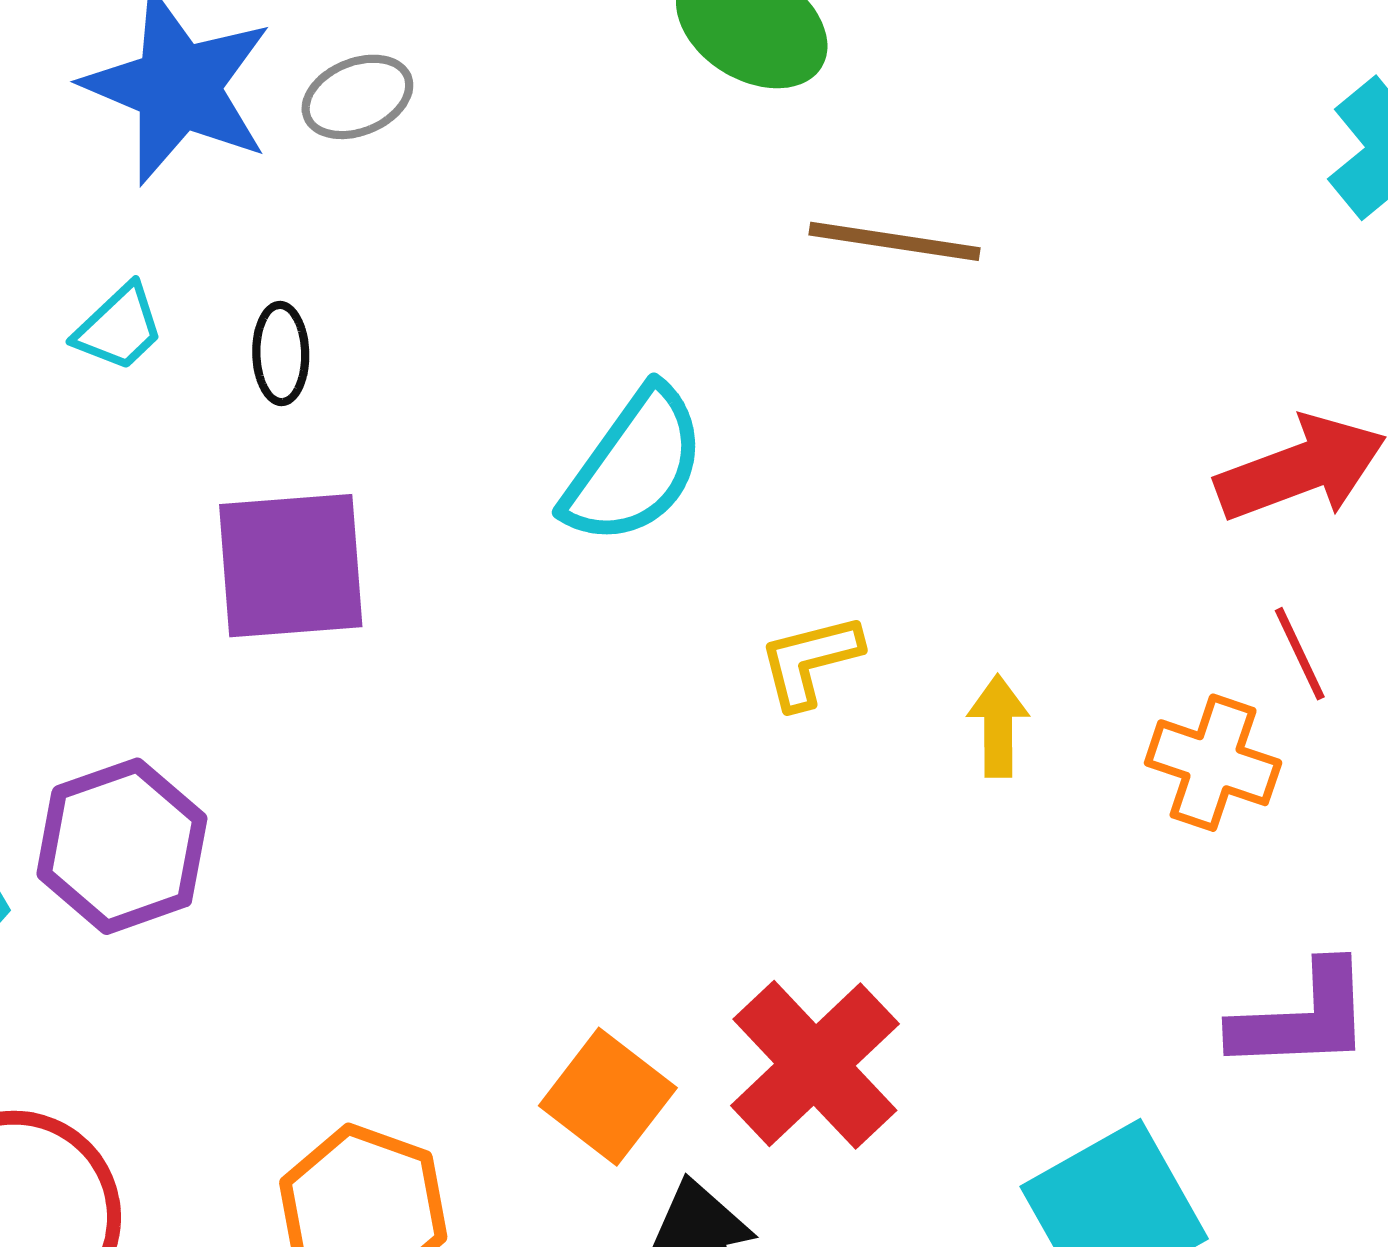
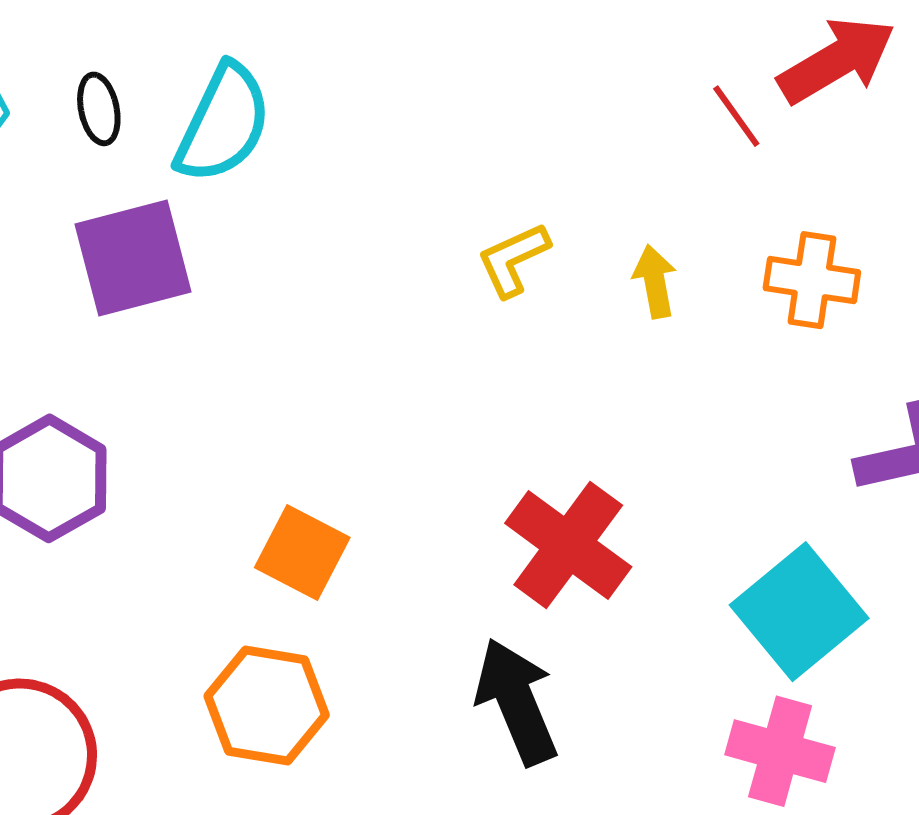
cyan semicircle: (634, 466) -> (223, 123), moved
red line: (1300, 654) -> (736, 116), moved
orange square: (608, 1097) -> (302, 552), moved

